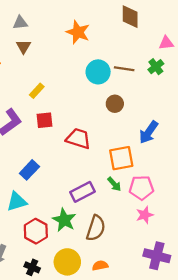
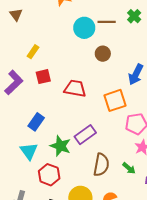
green arrow: (114, 184) -> (129, 168), moved
cyan triangle: (17, 202) -> (29, 151), turned -42
green star: (64, 220) -> (60, 146), moved

